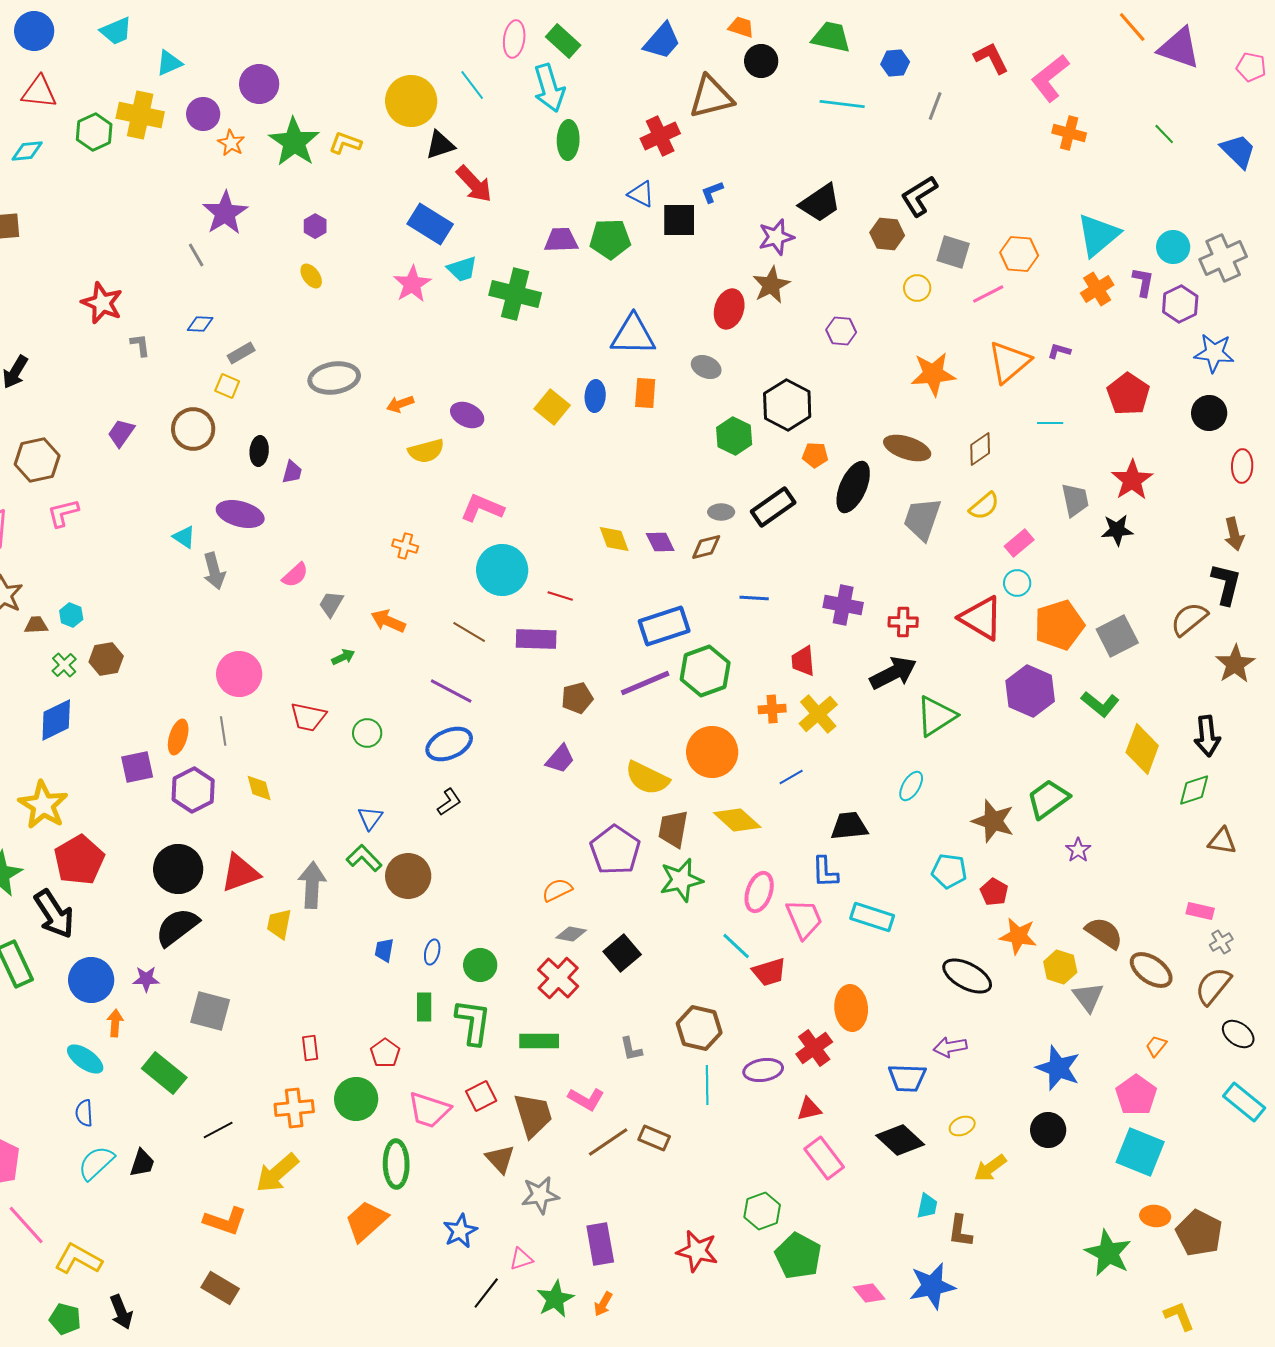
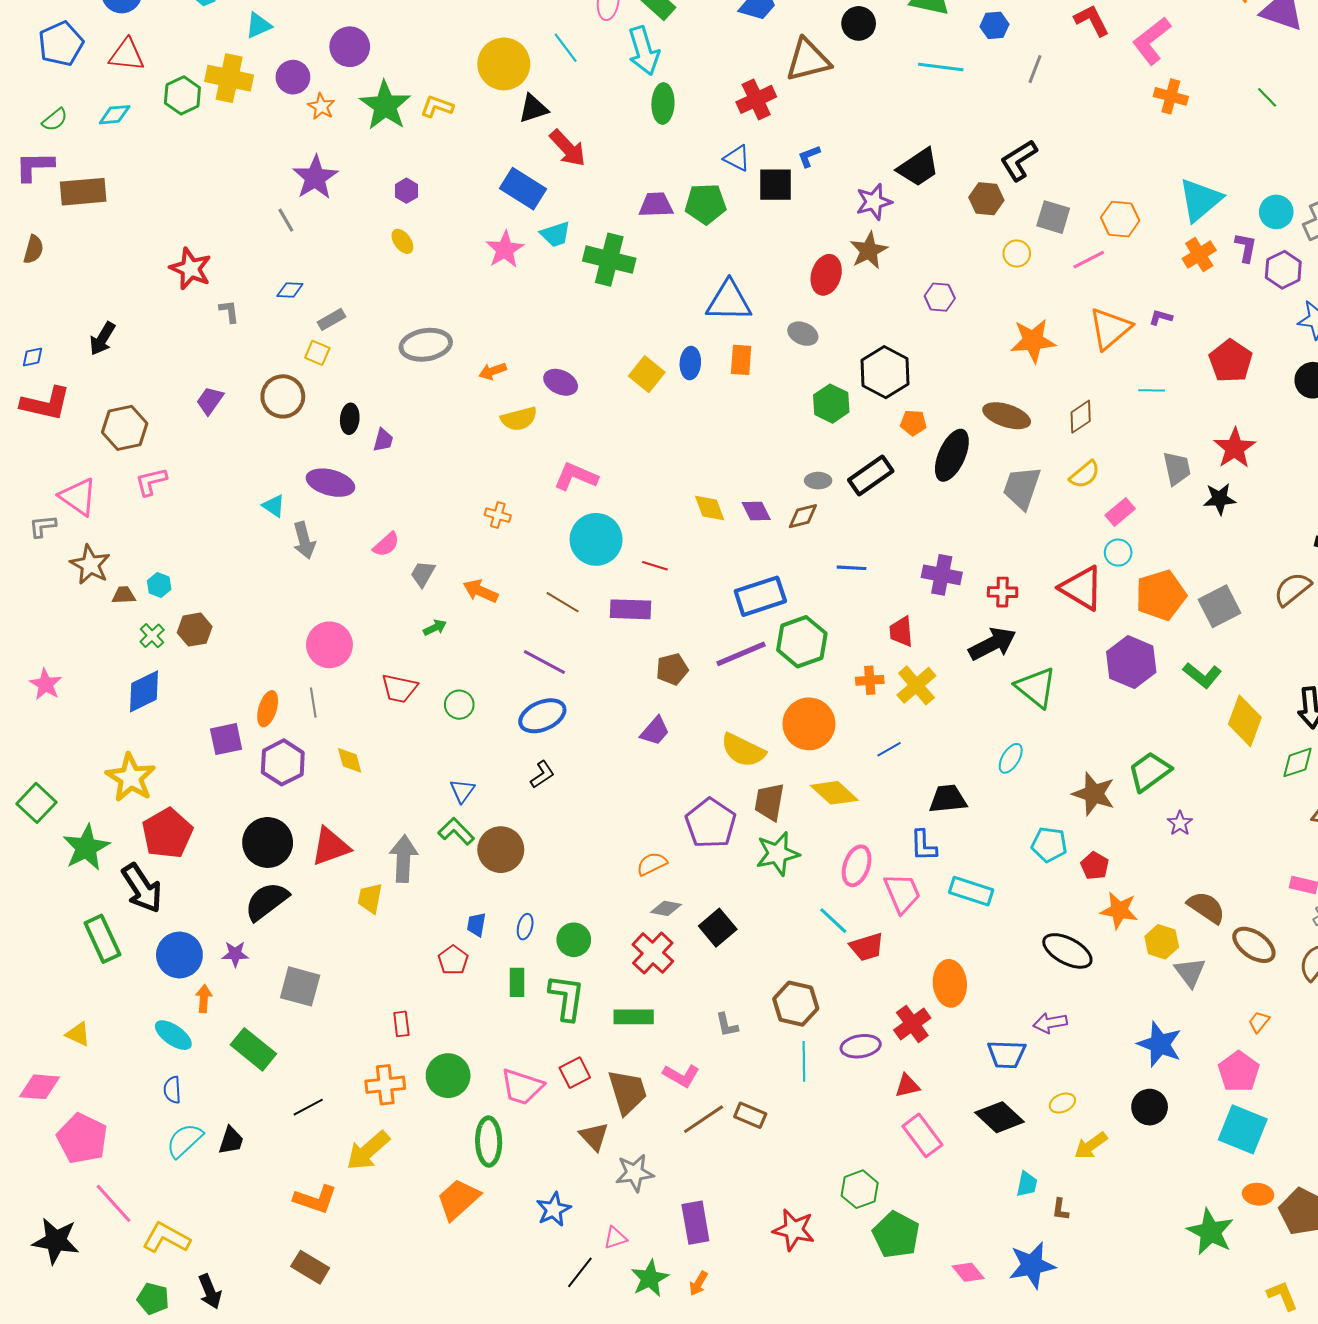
green triangle: (936, 716) -> (1036, 687), turned -48
red pentagon: (385, 1053) -> (453, 960), moved
brown L-shape: (960, 1231) -> (1060, 1209), size x0.7

